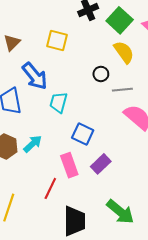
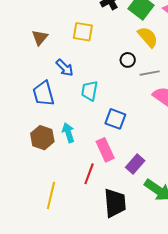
blue arrow: (35, 76) -> (65, 68), size x0.7
cyan arrow: (33, 144) -> (68, 133), turned -60
purple rectangle: (101, 164) -> (135, 164), moved

